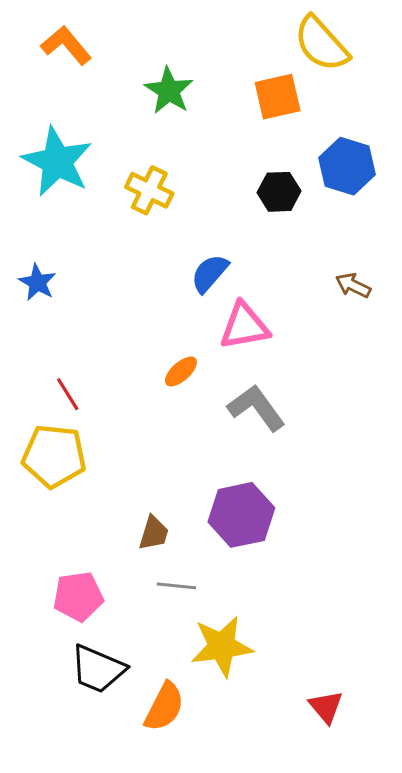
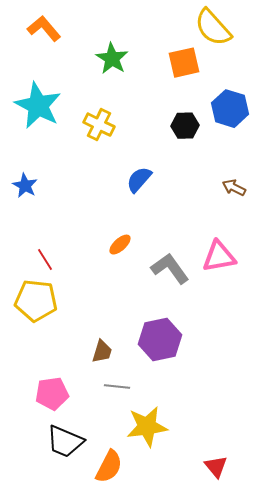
pink triangle: (244, 326) -> (219, 257), moved

